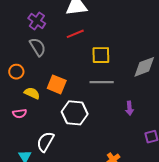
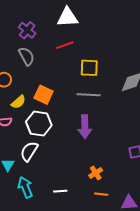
yellow semicircle: (32, 93) -> (18, 102), turned 112
purple arrow: (129, 108) -> (85, 127), moved, size x1.6
white hexagon: (75, 113) -> (39, 124), moved

